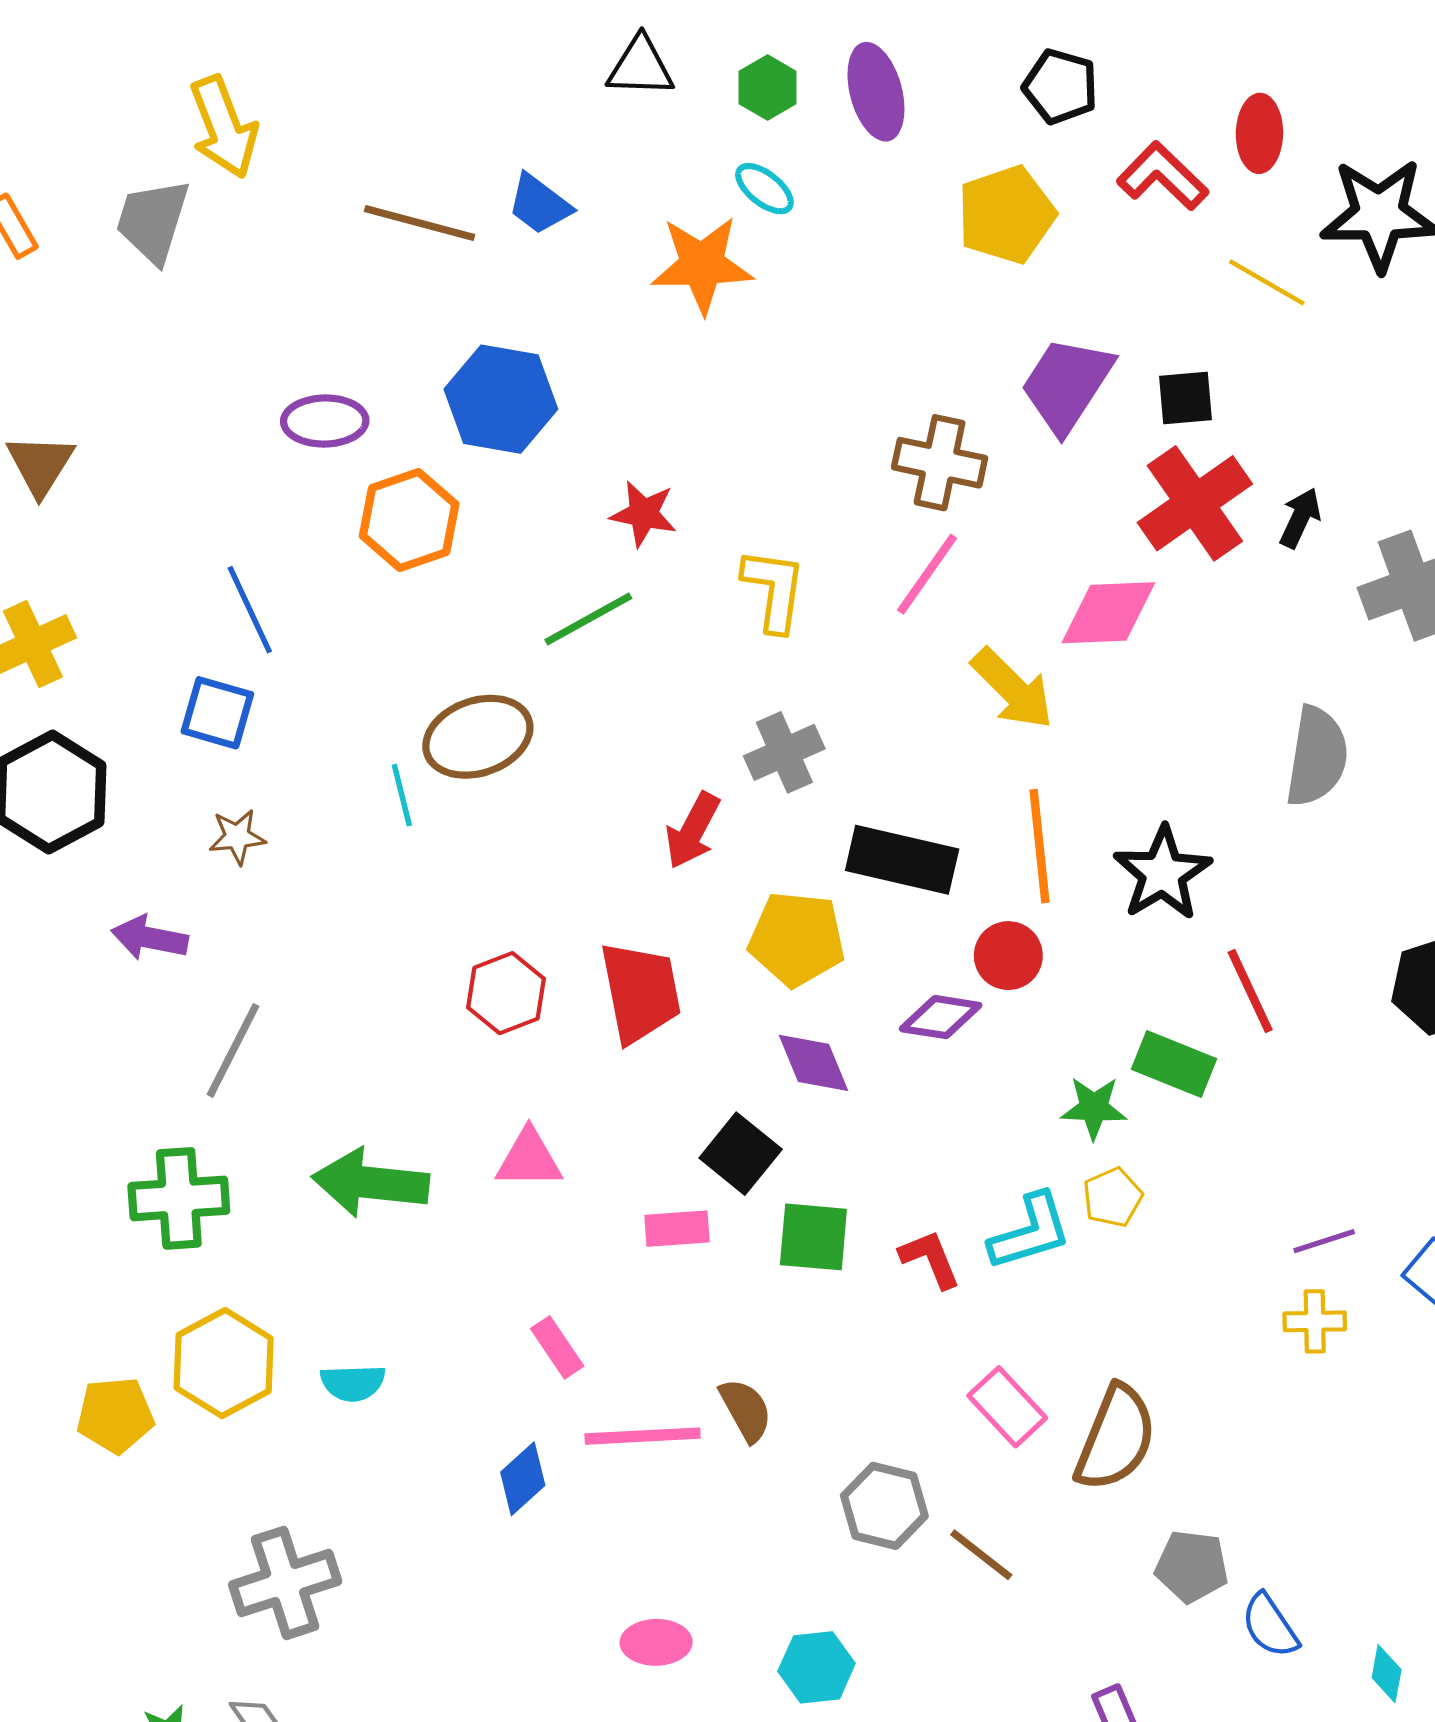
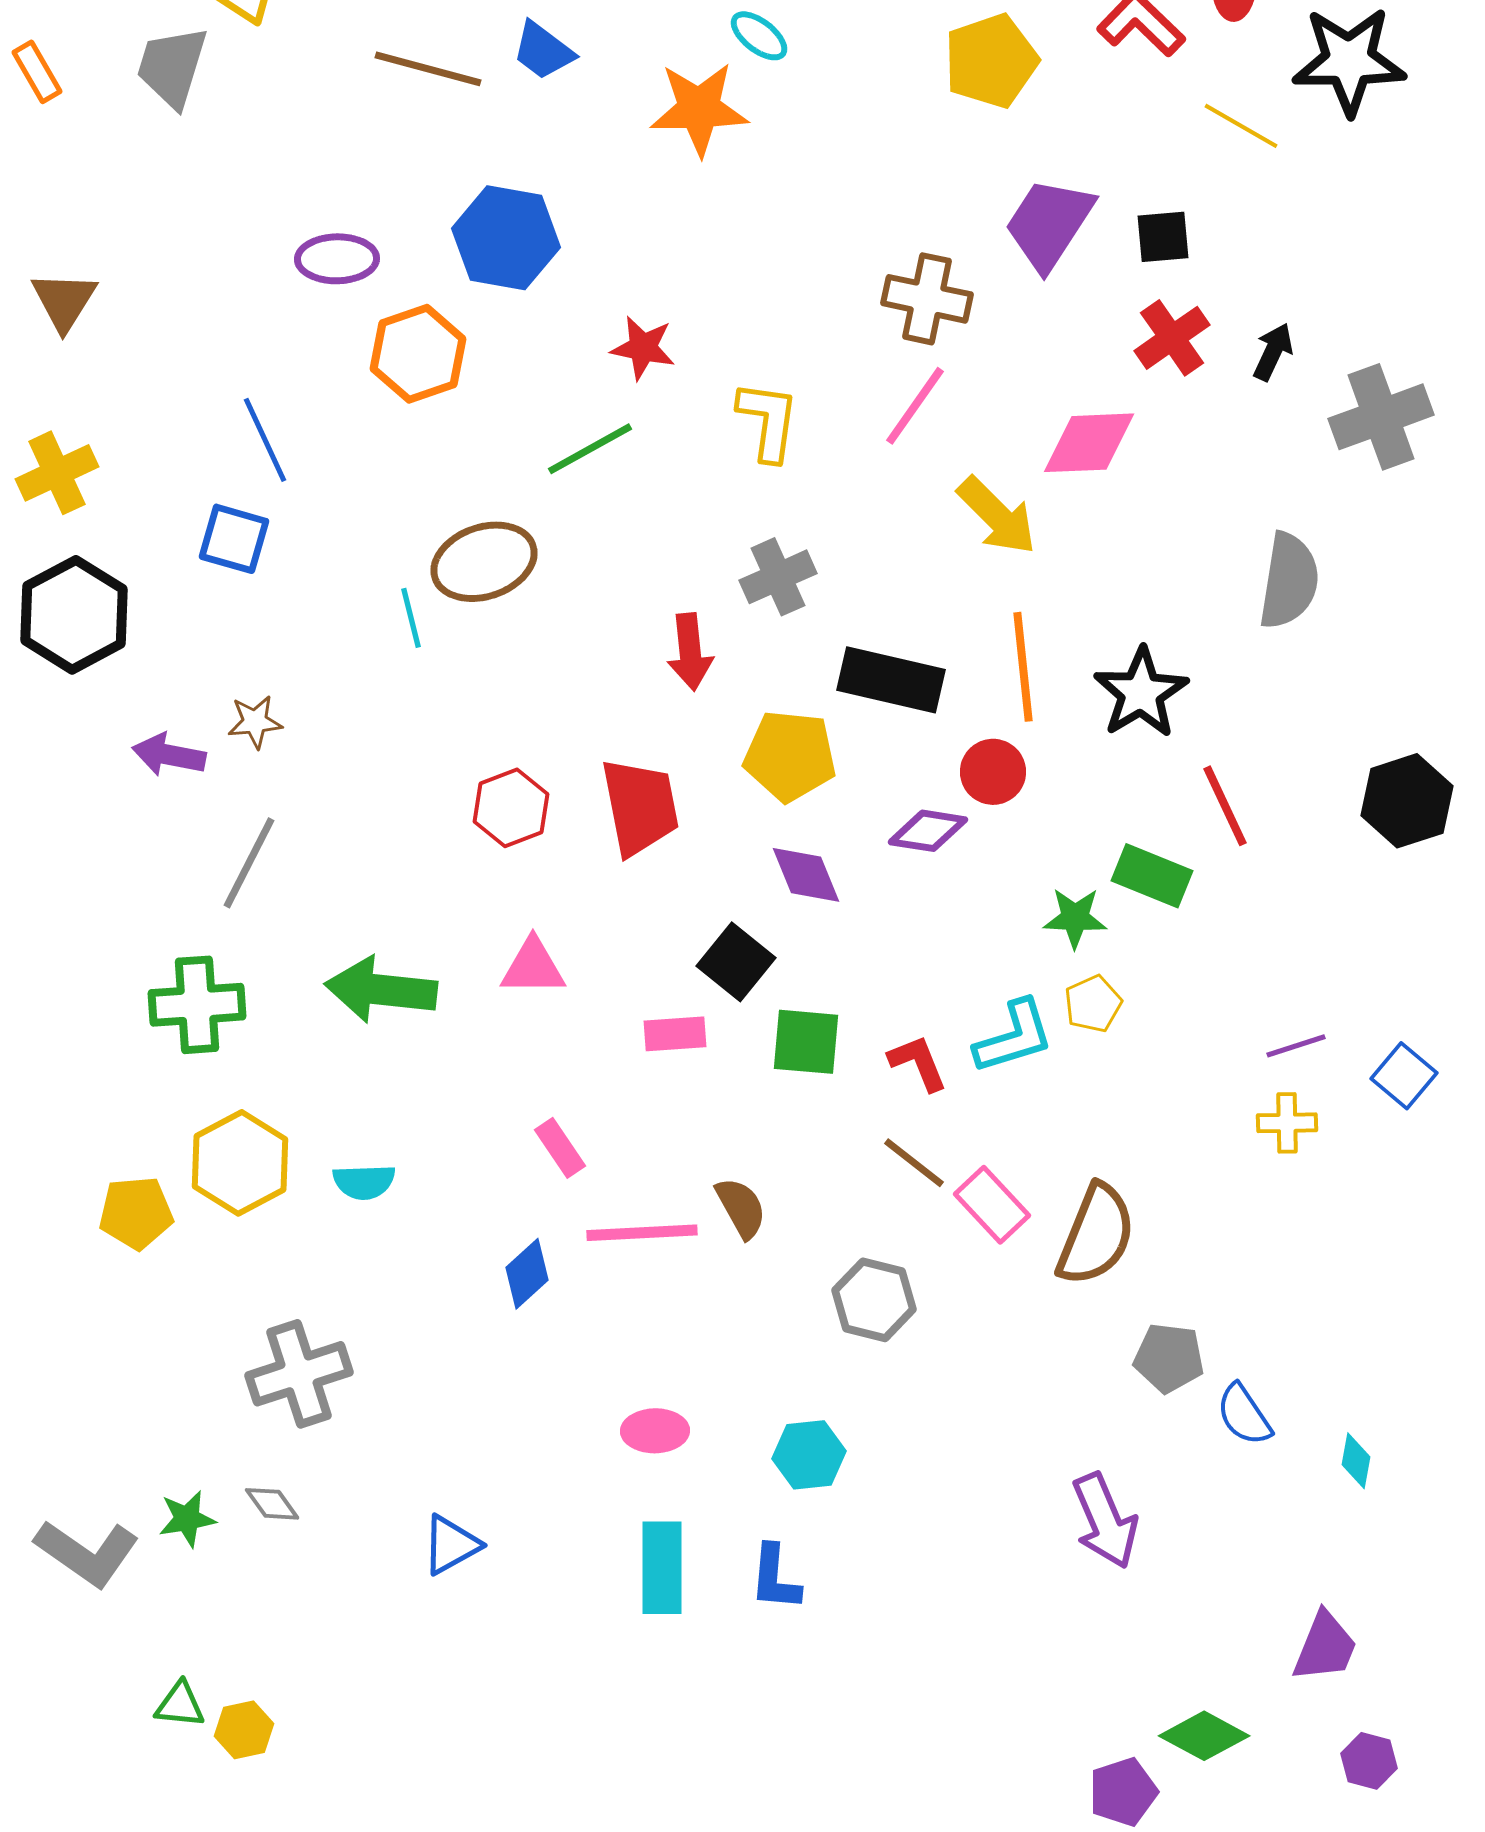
red cross: (1195, 503) -> (1172, 338), size x0.7
red arrow: (693, 831) -> (690, 652), turned -34
brown star: (237, 837) -> (255, 722), moved
brown line: (981, 1555) -> (914, 1163), moved

